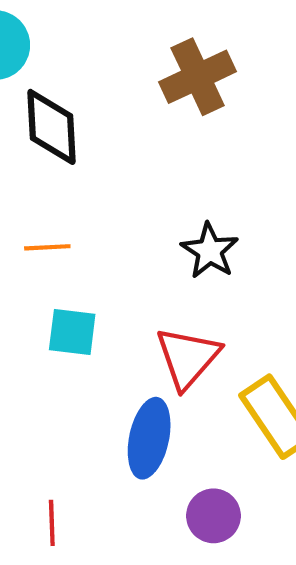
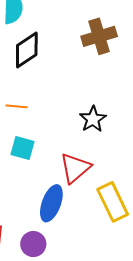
black diamond: (52, 127) -> (27, 50), turned 51
purple circle: (213, 516) -> (33, 244), moved

